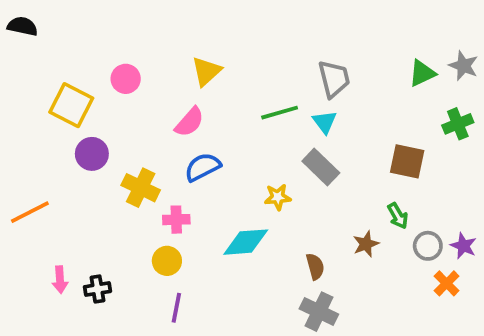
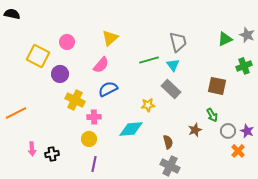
purple circle: (92, 154) -> (60, 74), moved

